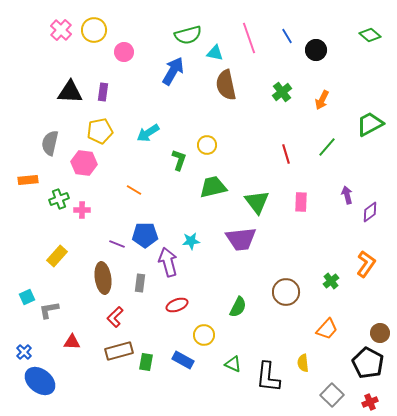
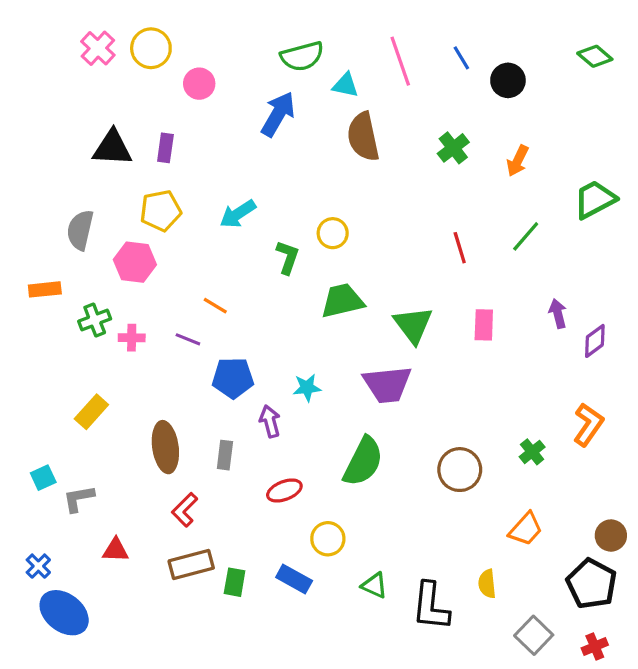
purple line: (117, 244) -> (188, 339), moved
purple arrow: (168, 262) -> (270, 421), size x0.7
green semicircle: (238, 307) -> (363, 462), moved, size x1.5

